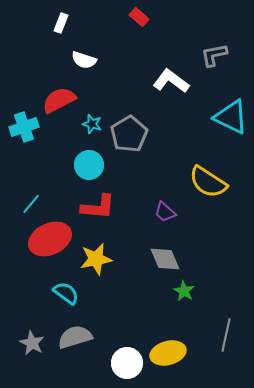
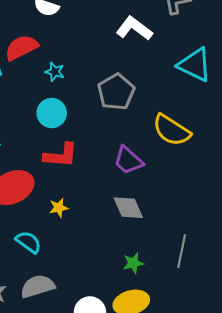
gray pentagon: (129, 134) -> (116, 92), moved
purple trapezoid: (165, 212) -> (128, 160), size x1.4
yellow star: (96, 259) -> (59, 208), size x0.6
green star: (184, 291) -> (133, 263), moved, turned 30
gray line: (226, 335) -> (182, 251), moved

